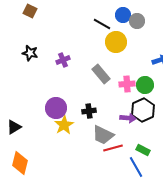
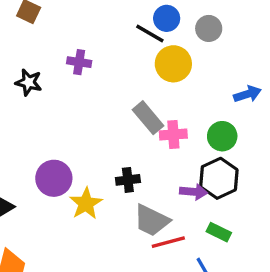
blue circle: (123, 15) -> (167, 18), moved
purple cross: (63, 60) -> (79, 62), moved, turned 32
pink cross: (127, 84) -> (173, 135), moved
purple circle: (56, 108) -> (54, 178), moved
green rectangle: (143, 150) -> (219, 232), moved

